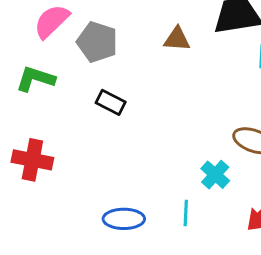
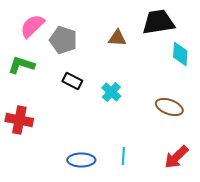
cyan cross: (215, 175) -> (111, 92), moved

